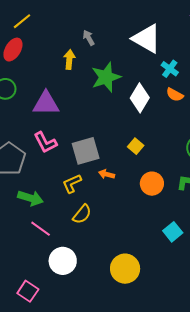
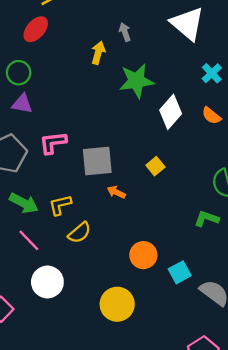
white triangle: (147, 39) -> (187, 24), moved
cyan cross: (170, 69) -> (212, 73), moved
purple triangle: (46, 103) -> (22, 104), moved, size x0.7
pink L-shape: (45, 142) -> (53, 143), turned 100
yellow L-shape: (72, 183) -> (60, 205), moved
orange circle: (152, 184) -> (143, 255), moved

